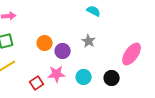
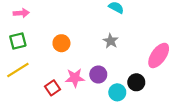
purple circle: (63, 51) -> (98, 74), moved
cyan circle: (84, 77) -> (117, 92), moved

